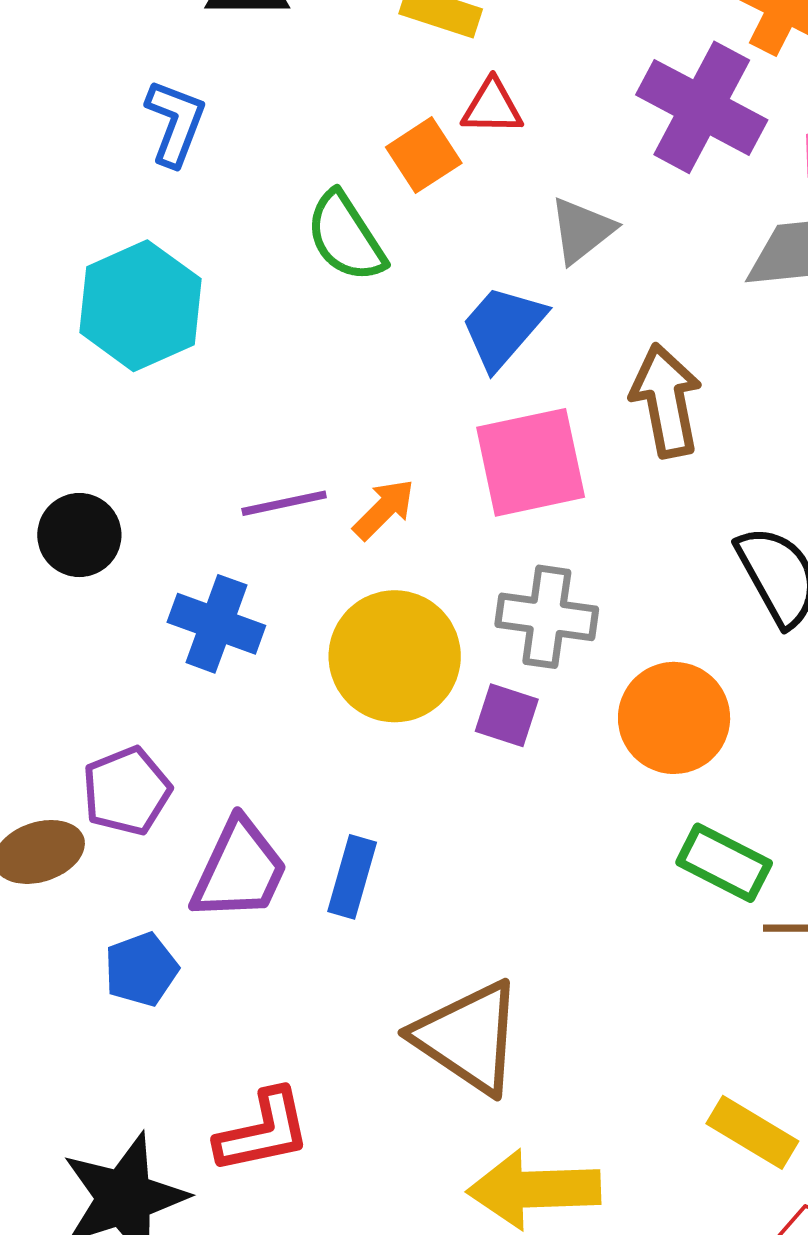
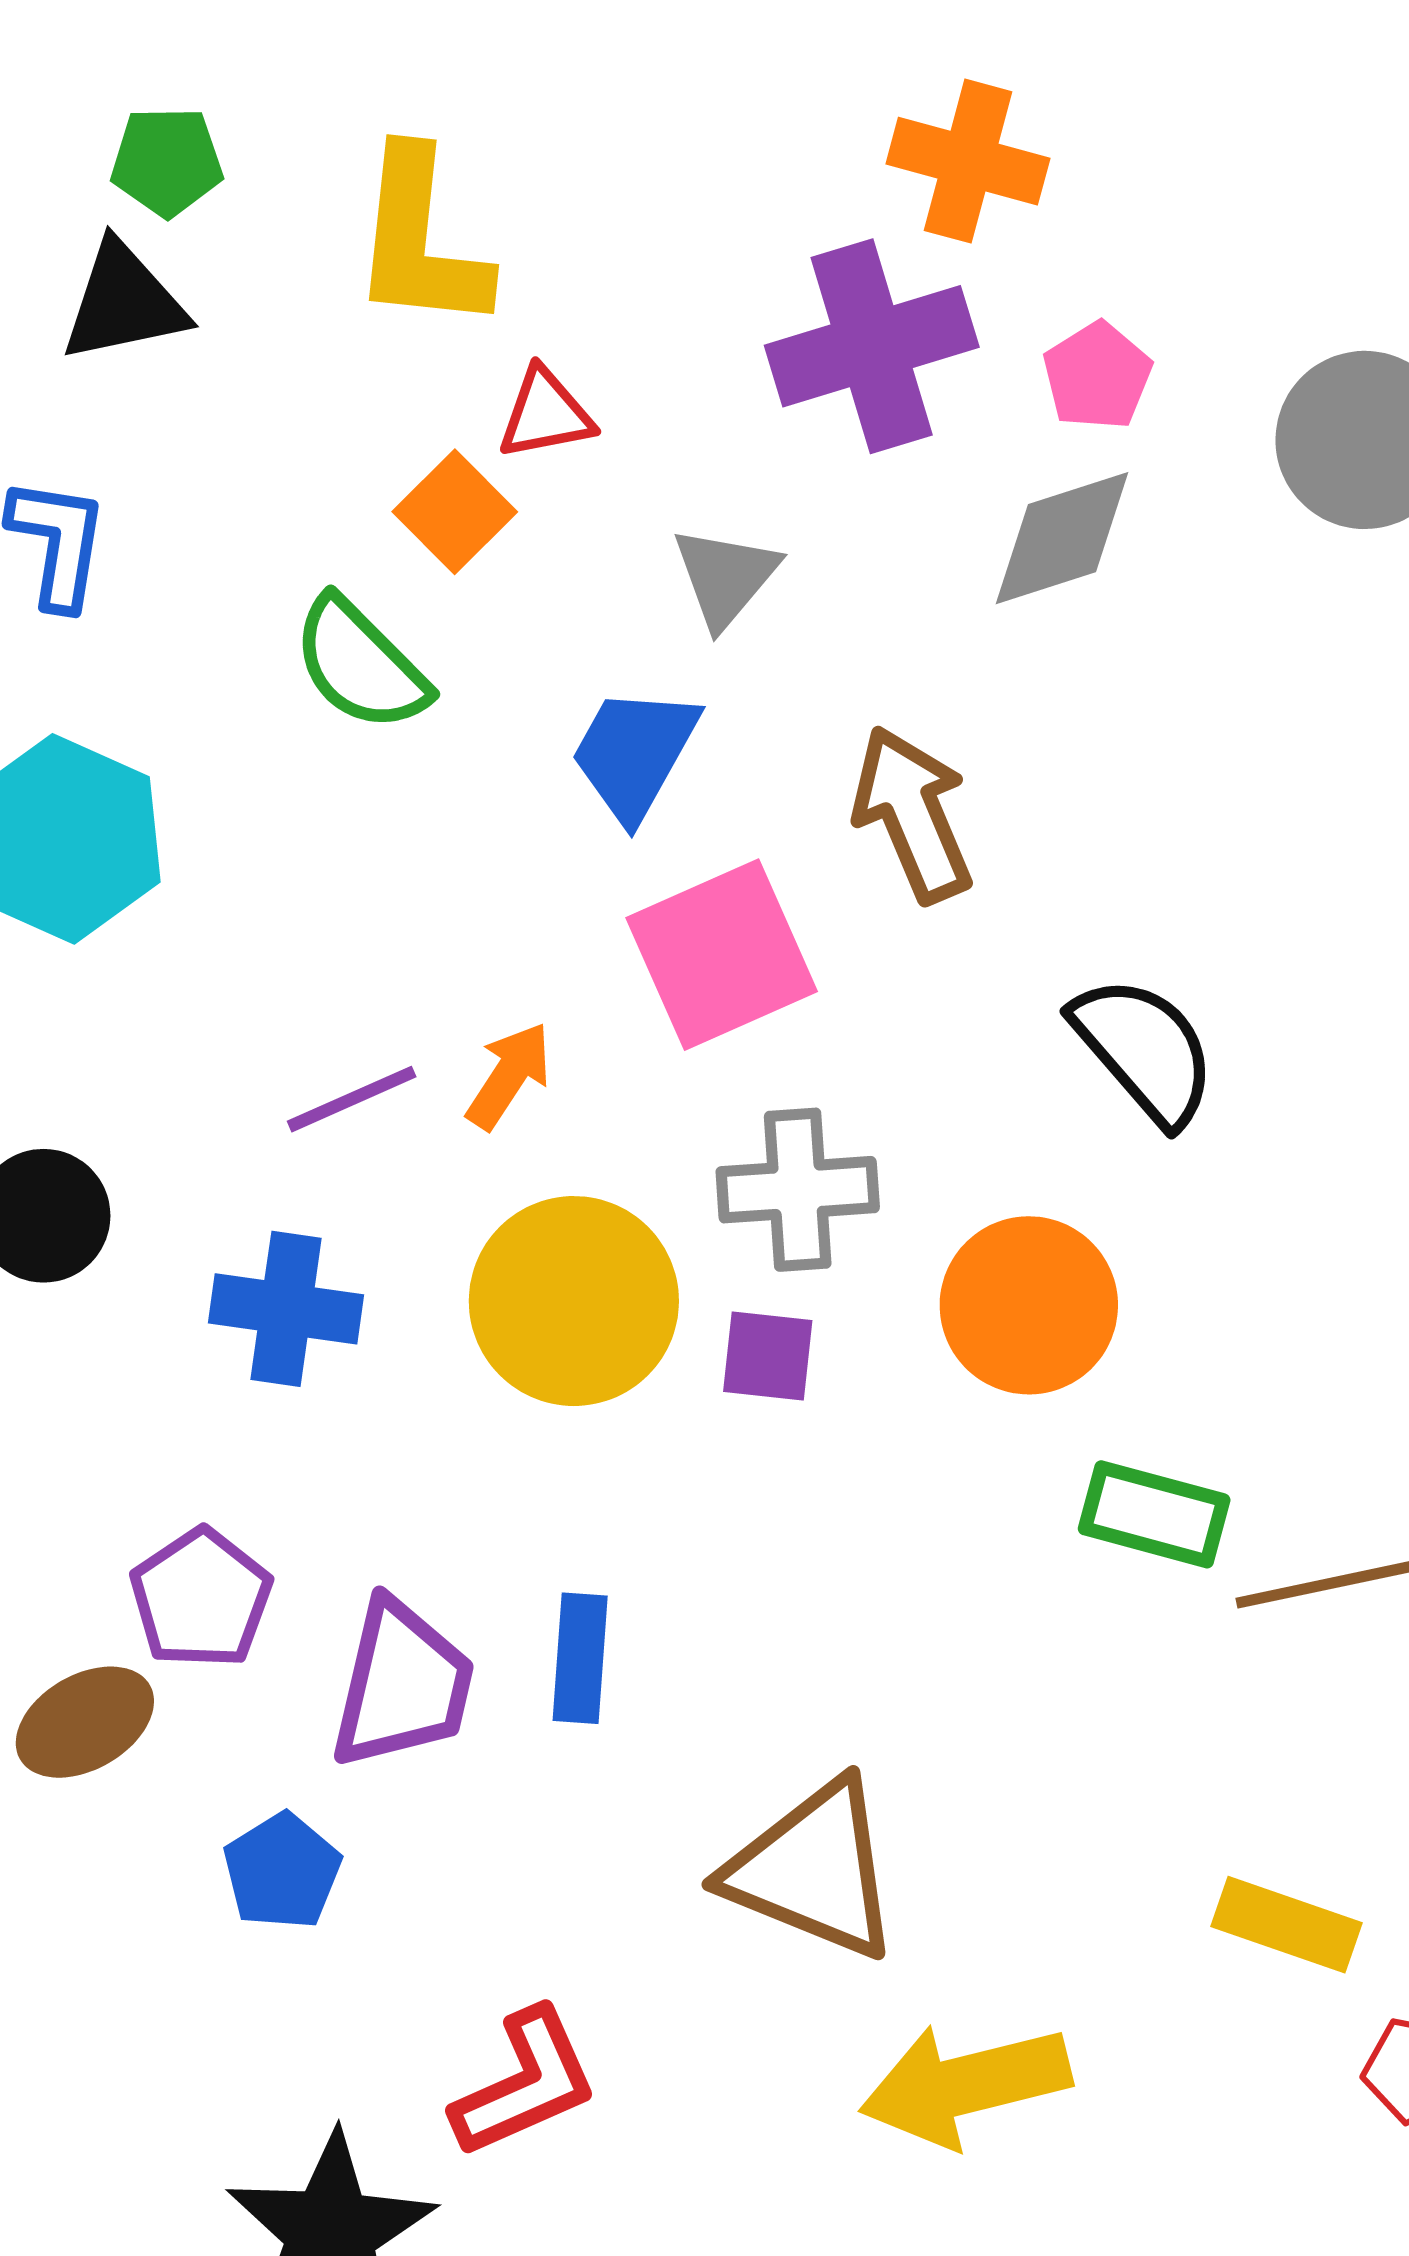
purple cross: (702, 107) -> (872, 346), turned -33

